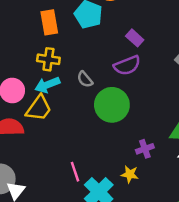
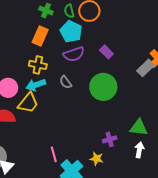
orange rectangle: (49, 22) -> (40, 36), turned 30
purple semicircle: (127, 65) -> (74, 54), moved
green circle: (112, 105) -> (103, 87), moved

